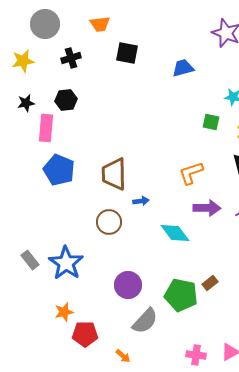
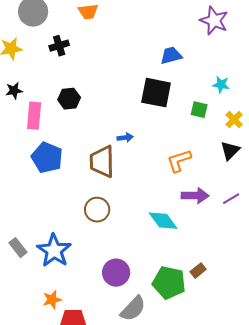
black square: (127, 53) -> (156, 93), moved, size x1.4
black hexagon: (66, 100) -> (69, 99), moved
blue arrow: (141, 201) -> (125, 138), moved

